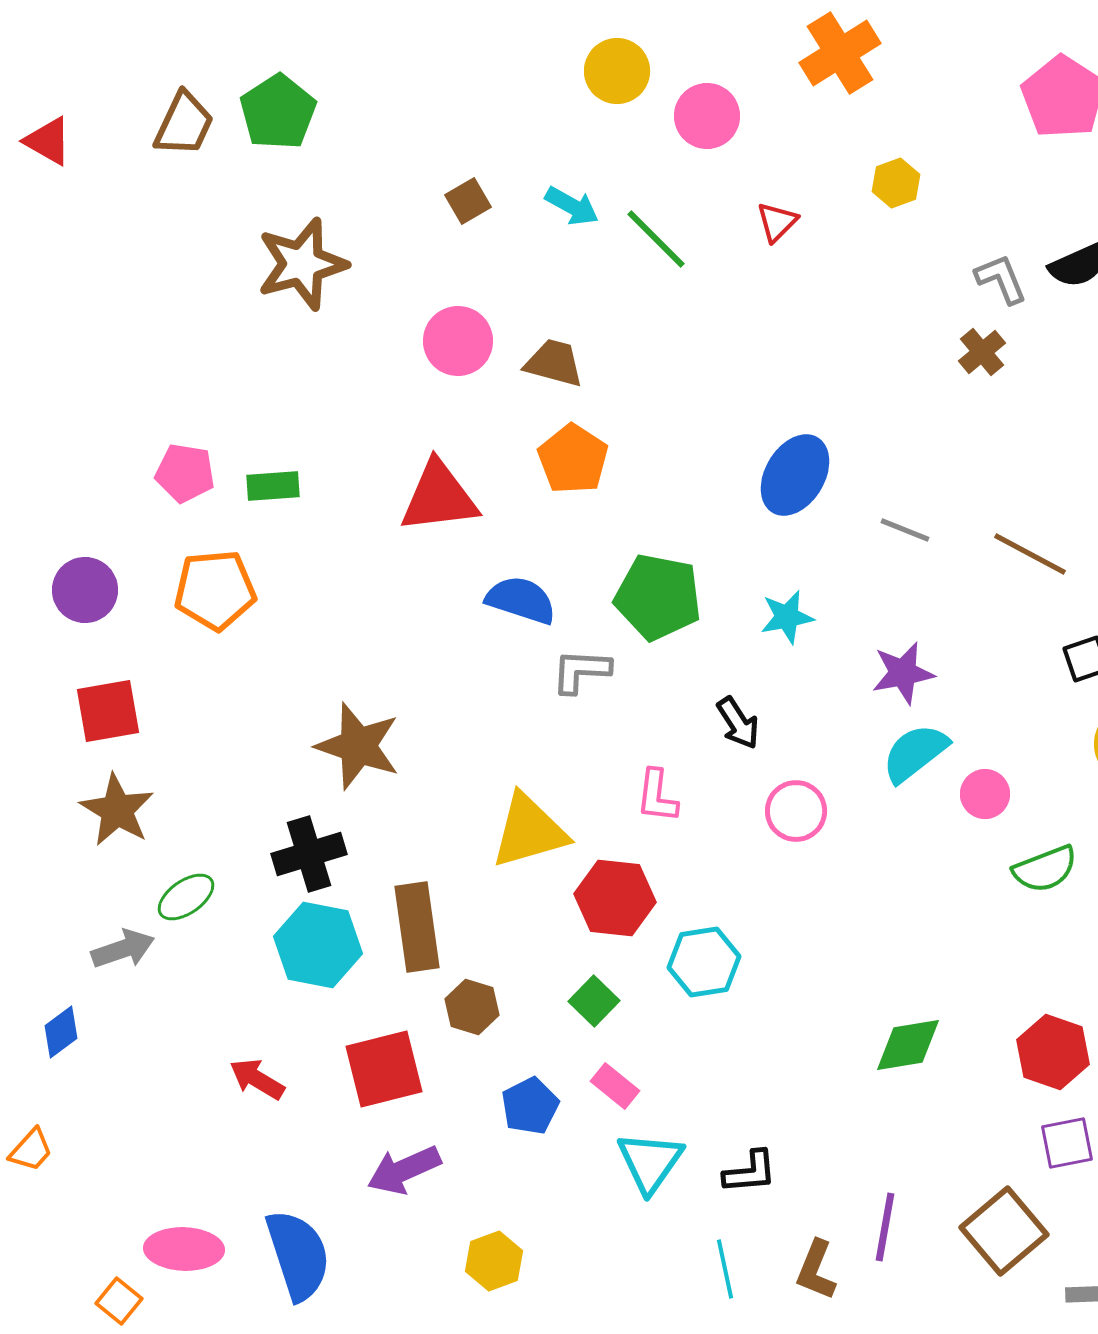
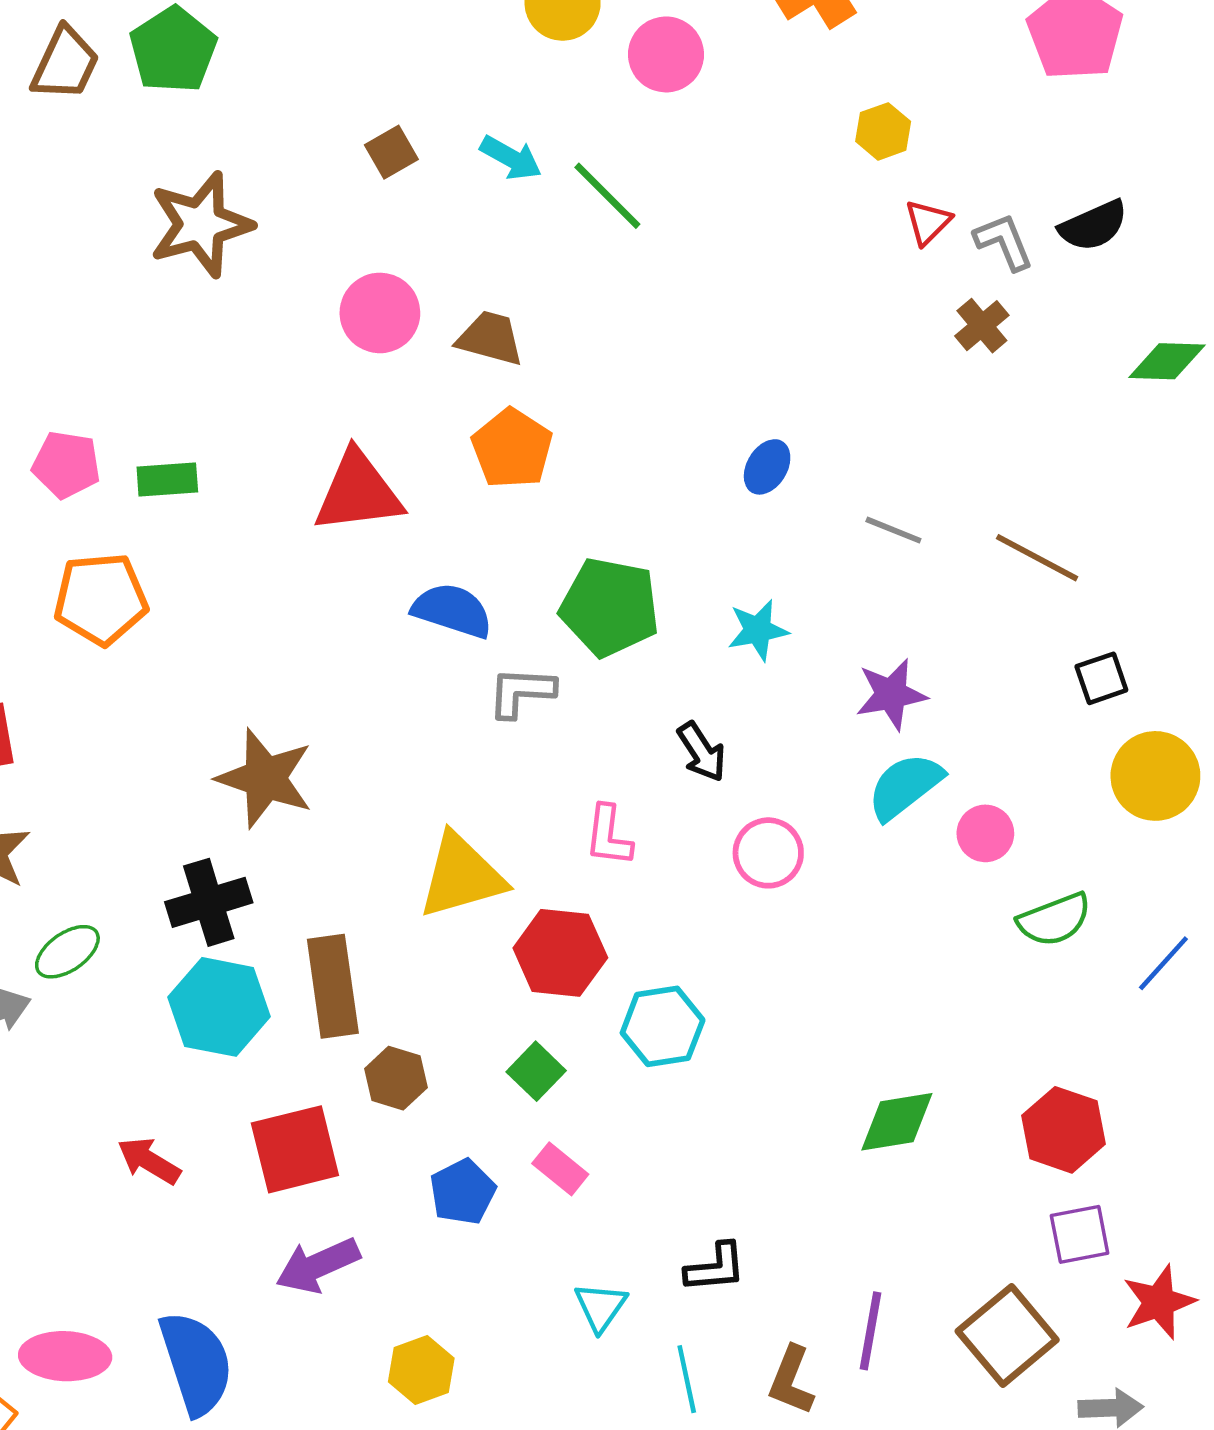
red triangle: (777, 222) -> (928, 222), moved
blue ellipse: (795, 475) -> (767, 467), size x0.6
cyan triangle: (650, 1162) -> (600, 1307), moved, size x0.7

